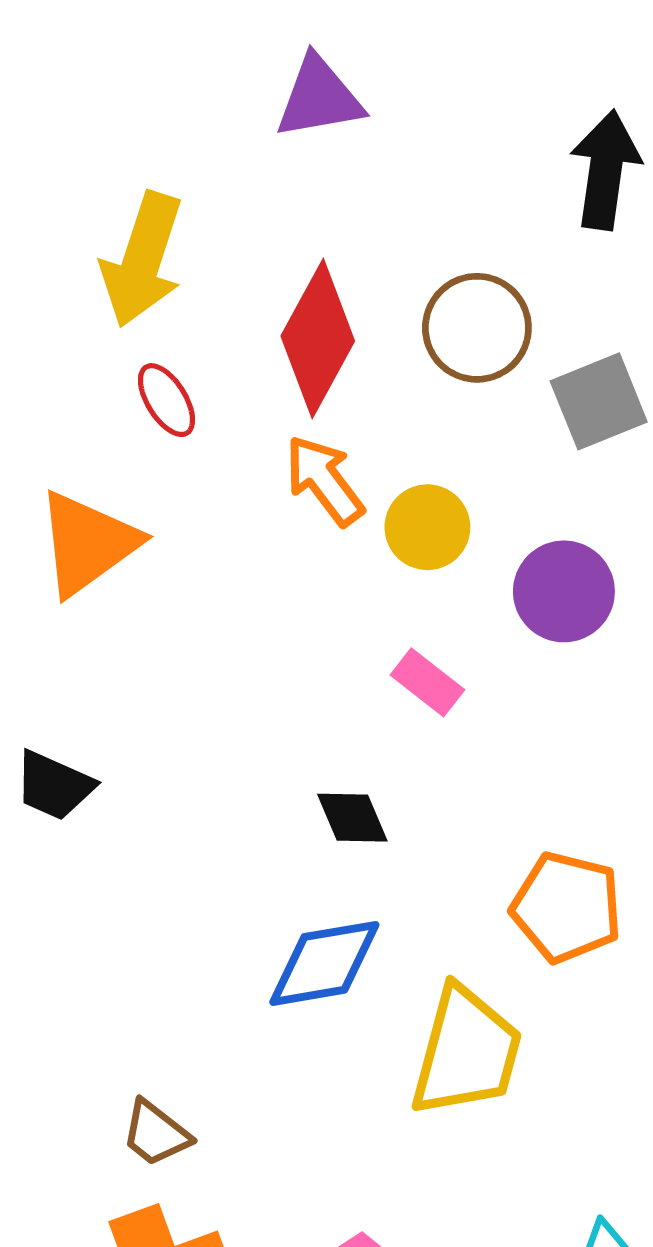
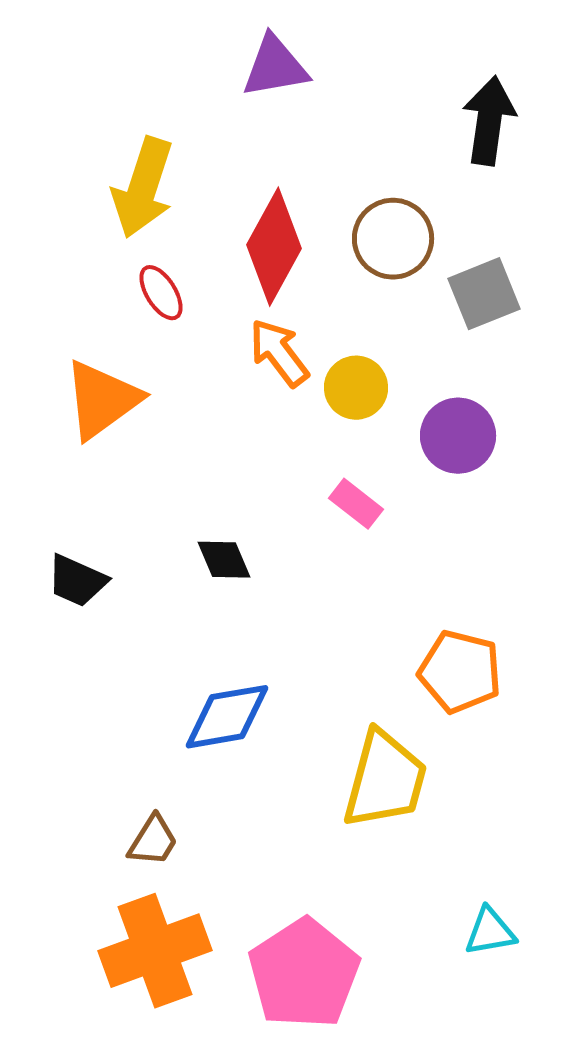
black diamond: (352, 818) -> (224, 560), moved
blue diamond: (324, 963) -> (227, 717), moved
brown trapezoid: (156, 1133) -> (153, 841), turned -96

